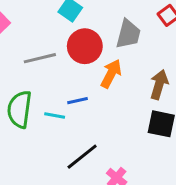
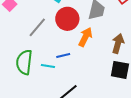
gray line: (40, 58) -> (37, 27), turned -35

